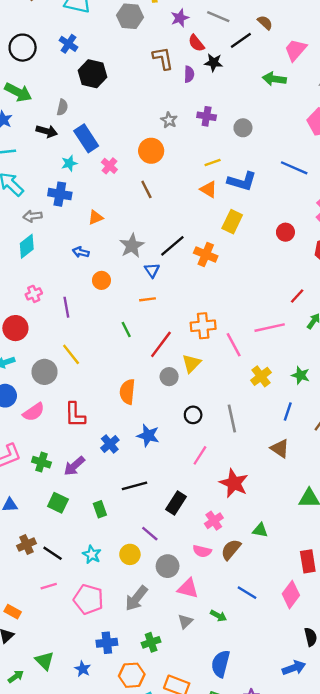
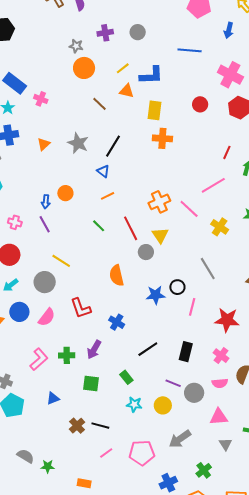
orange circle: (151, 151) -> (84, 68), moved
brown line: (146, 189) -> (99, 104), moved
gray star: (132, 246) -> (78, 143), moved
blue arrow: (81, 252) -> (46, 202), moved, turned -80
orange cross: (206, 255) -> (162, 138), moved
pink cross: (34, 294) -> (15, 222), turned -32
red line: (161, 344) -> (131, 228), turned -45
black circle: (193, 415) -> (177, 287), moved
blue star: (148, 435) -> (156, 295), moved
cyan star: (92, 555) -> (134, 404), moved
gray circle: (168, 566) -> (194, 393), moved
gray arrow: (136, 598) -> (180, 439), turned 35

